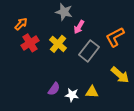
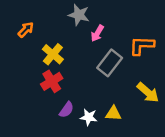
orange L-shape: (115, 37) -> (142, 46), turned 30
red cross: (30, 43) -> (52, 81), moved
yellow cross: (58, 44) -> (53, 54), moved

